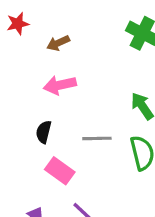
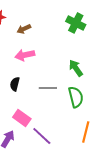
pink rectangle: (60, 171) -> (22, 118), moved

